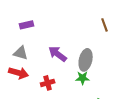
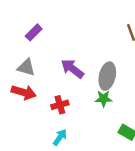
purple rectangle: (27, 25) -> (34, 32), turned -32

